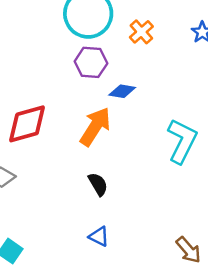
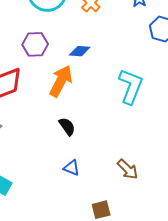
purple hexagon: (91, 62) -> (35, 44), moved
brown arrow: (188, 250) -> (128, 169), moved

